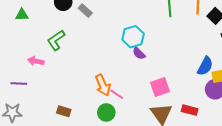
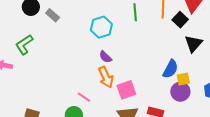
cyan hexagon: (133, 37) -> (101, 27), moved
orange arrow: (103, 85) -> (106, 77), moved

